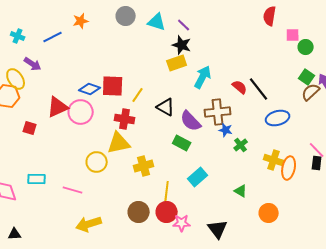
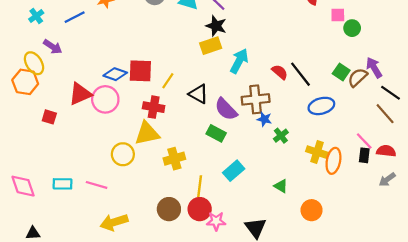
cyan cross: (18, 36) -> (36, 16), turned 32
green square: (307, 77) -> (341, 72), moved
cyan rectangle: (37, 179) -> (63, 184), moved

